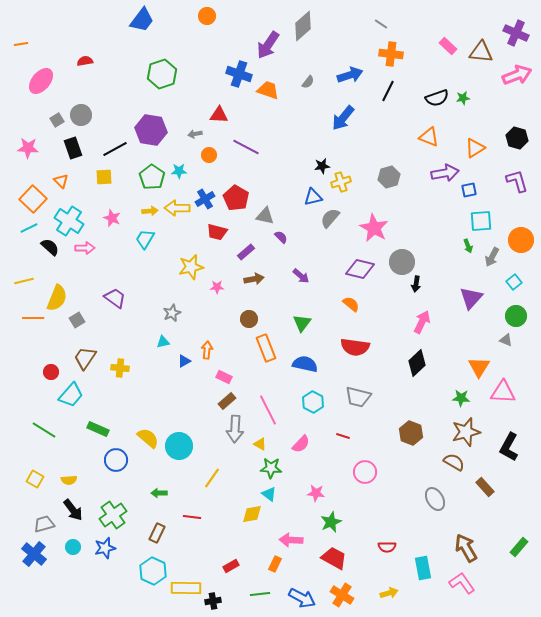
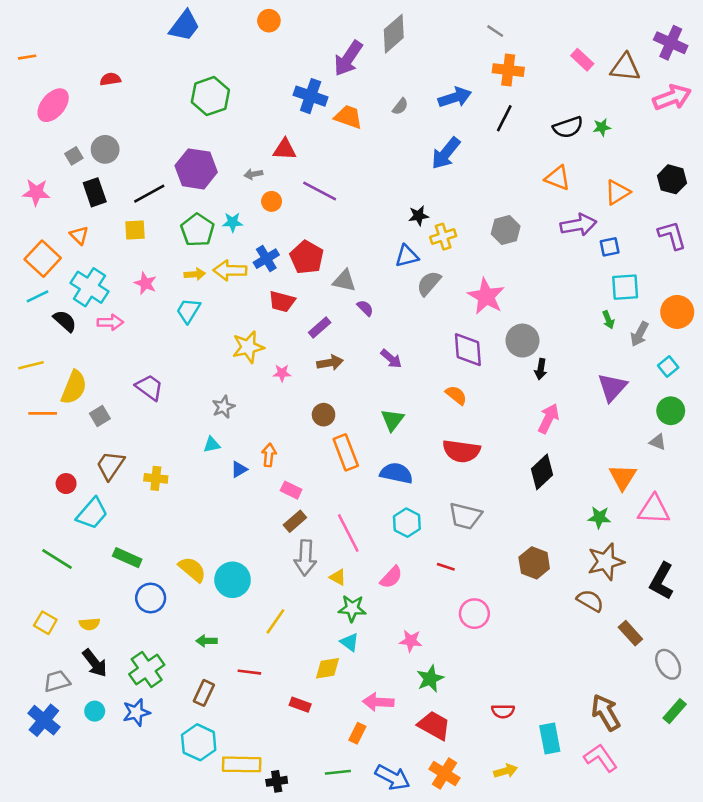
purple diamond: (360, 269) -> (468, 350), turned 72
gray ellipse: (435, 499) -> (668, 664), moved
red rectangle: (231, 566) -> (300, 705), moved, turned 49

